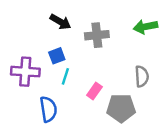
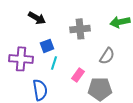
black arrow: (60, 22) -> (37, 18), moved
gray semicircle: (142, 76) -> (107, 56), moved, turned 36

